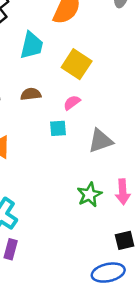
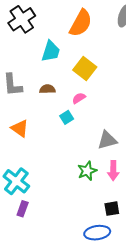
cyan square: (58, 128) -> (67, 117), turned -32
gray triangle: (100, 141) -> (107, 140), moved

